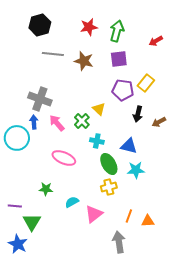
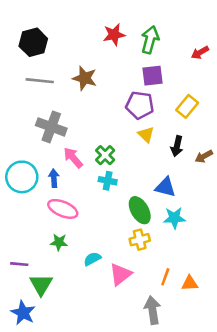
black hexagon: (40, 25) -> (33, 42), moved
gray line: (53, 54) -> (40, 81), moved
brown star: (84, 61) -> (85, 78), moved
purple pentagon: (123, 90) -> (140, 105), moved
yellow triangle: (99, 109) -> (146, 135), moved
blue arrow: (34, 122) -> (54, 178), moved
cyan cross: (97, 141) -> (108, 181), moved
pink ellipse: (64, 158) -> (63, 209), moved

